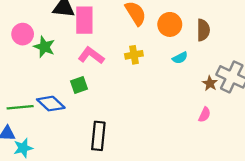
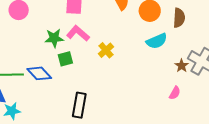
green star: (44, 47) -> (54, 38), moved, turned -30
yellow cross: (134, 55) -> (106, 50), moved, turned -35
cyan semicircle: (180, 58) -> (157, 41), size x1.5

